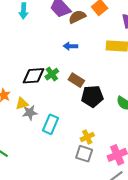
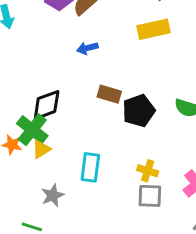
green cross: (52, 74) -> (32, 130), moved, size x1.5
gray star: (30, 113) -> (53, 195), moved
yellow cross: (87, 137) -> (148, 171), turned -32

